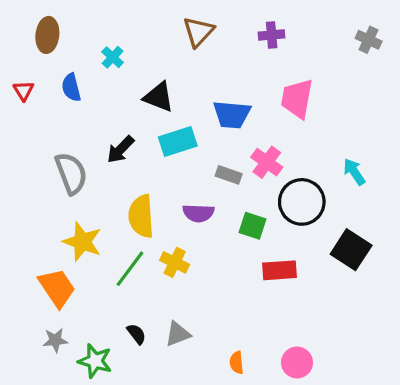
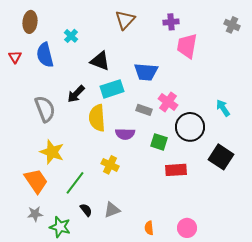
blue semicircle: (71, 87) -> (45, 55), size x1.4
pink trapezoid: (297, 99) -> (187, 46), moved
yellow semicircle: (141, 216) -> (97, 118), moved
green line: (130, 269) -> (75, 183), moved

